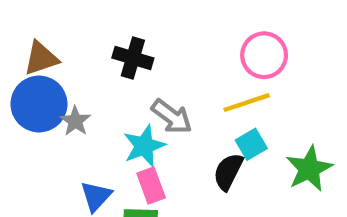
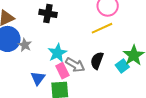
gray arrow: (172, 117) -> (75, 65), moved
cyan square: (251, 144) -> (122, 66), moved

